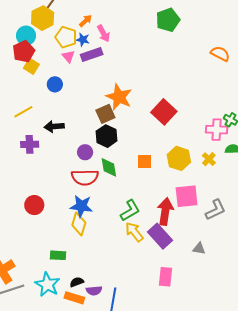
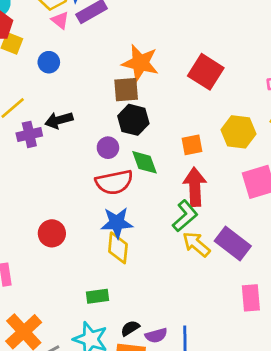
brown square: (105, 114) -> (126, 90), turned 30
purple cross: (30, 144) -> (29, 134), moved
red arrow: (165, 211) -> (195, 187), moved

